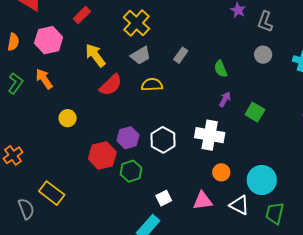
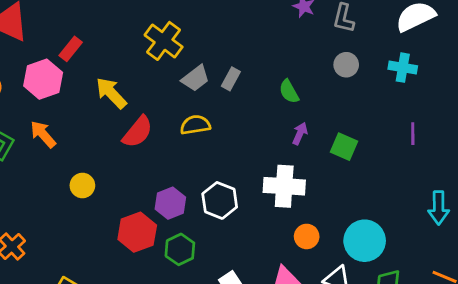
red rectangle: (82, 15) -> (71, 49), moved
gray trapezoid: (141, 56) -> (196, 78), moved

